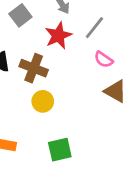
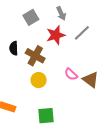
pink semicircle: (104, 59) -> (71, 74), moved

